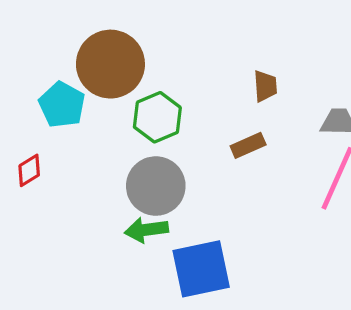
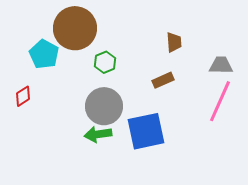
green hexagon: (157, 117) -> (105, 62), size x0.7
blue square: (201, 269) -> (146, 131), moved

